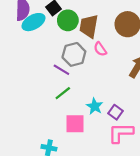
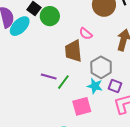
brown trapezoid: (89, 26) -> (73, 51), moved
gray hexagon: (74, 54) -> (101, 67), moved
purple line: (61, 70) -> (49, 76), moved

